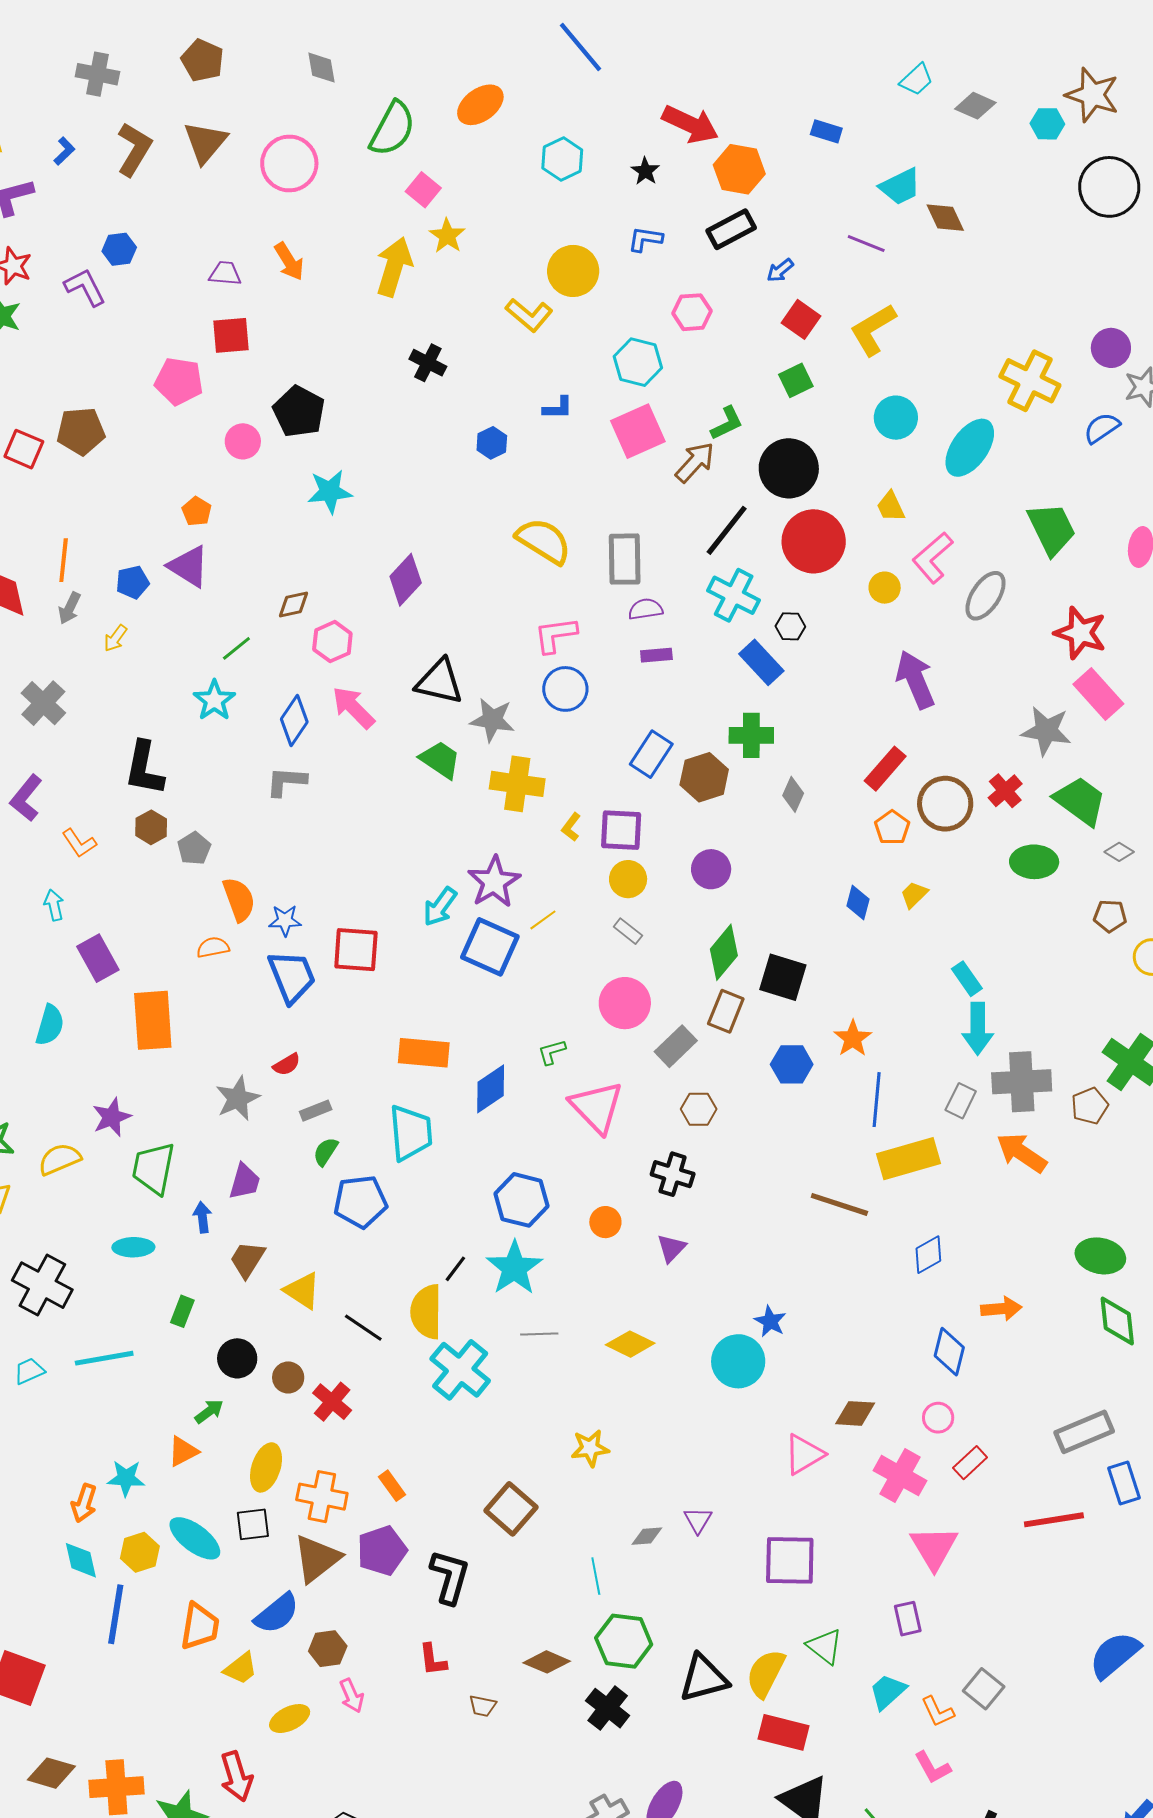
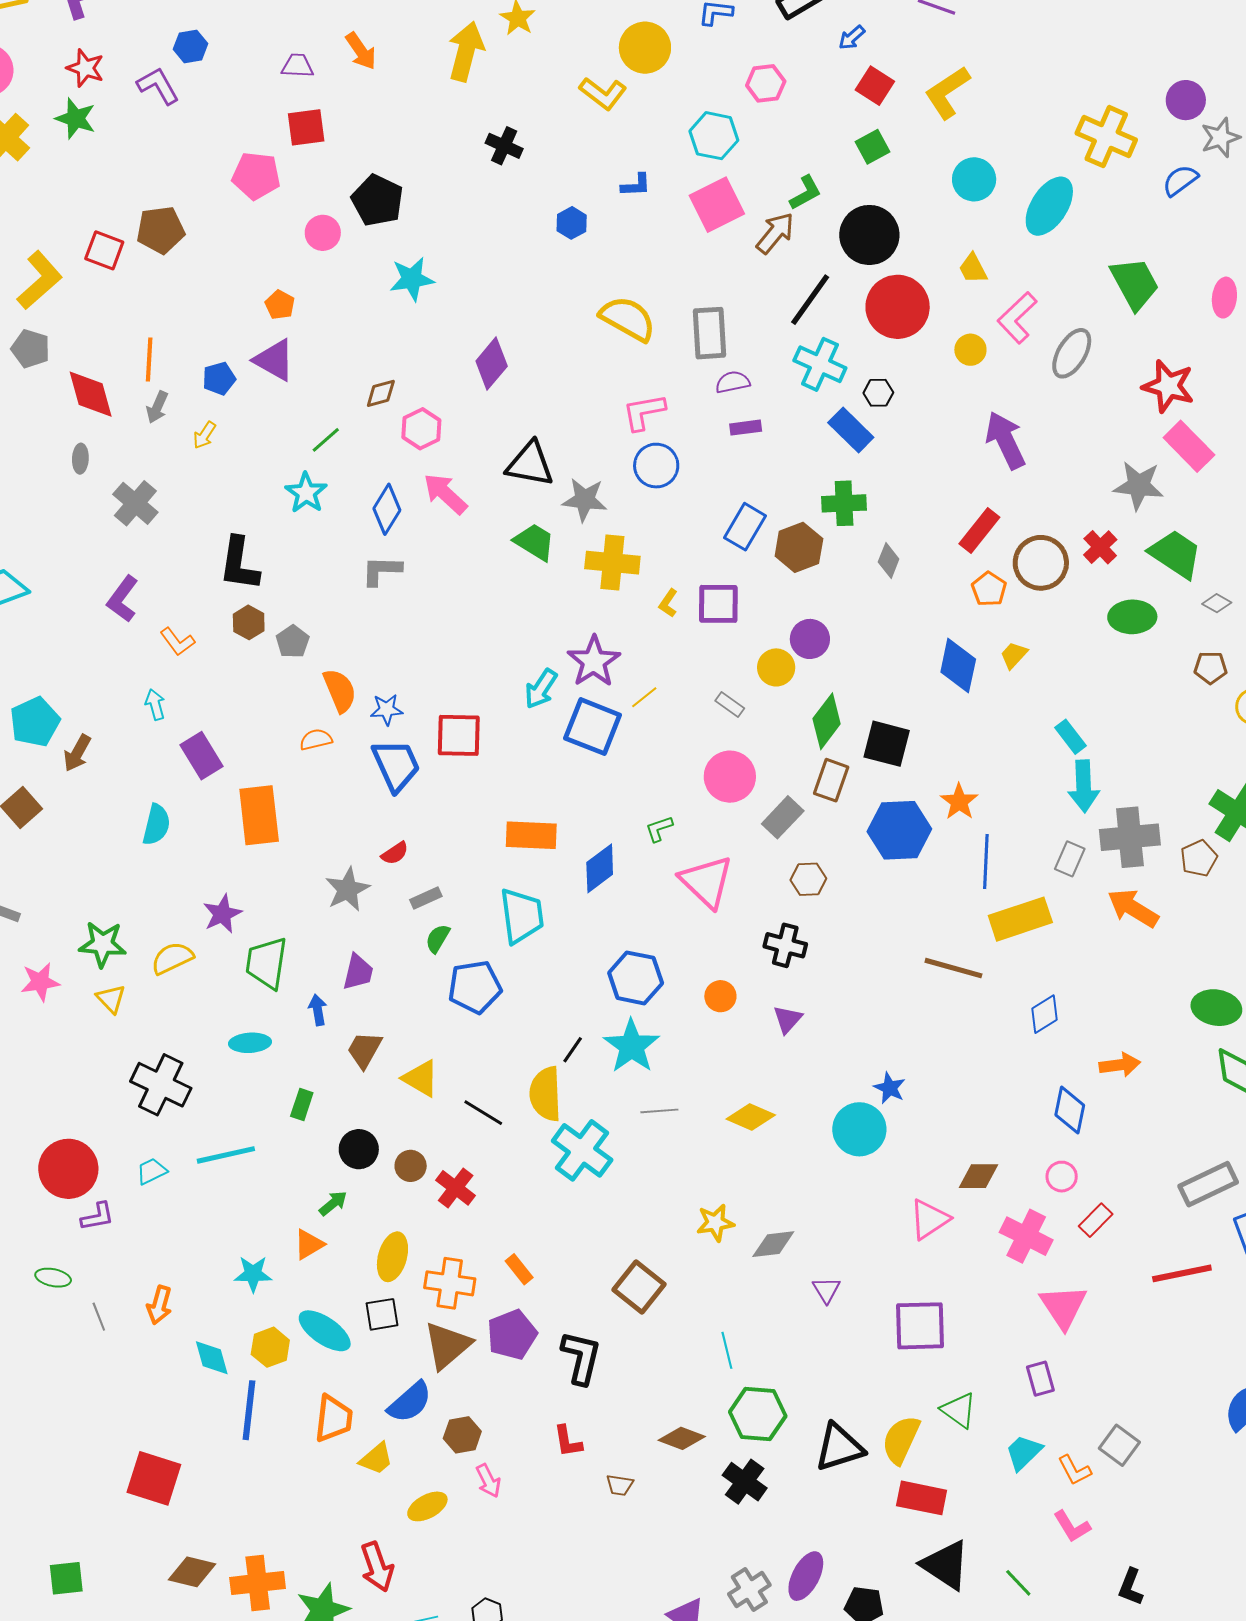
yellow circle: (628, 879) -> (776, 667), moved
blue diamond: (858, 902) -> (958, 666), size x1.6
blue hexagon: (792, 1064) -> (899, 830), size x1.5
orange arrow: (84, 1503) -> (159, 1305), moved
gray diamond: (647, 1536) -> (773, 1244), moved, size x1.4

